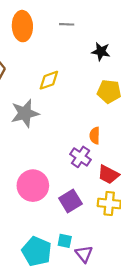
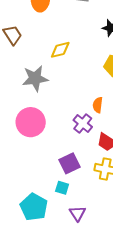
pink circle: (33, 186) -> (31, 122), moved
cyan square: (65, 241) -> (62, 188), moved

